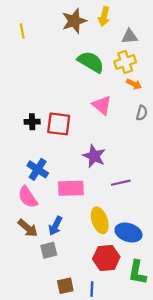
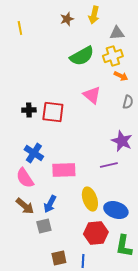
brown star: (74, 21) -> (67, 19), size x0.6
green semicircle: (91, 62) -> (82, 56), turned 120
purple star: (94, 156) -> (122, 141), moved

